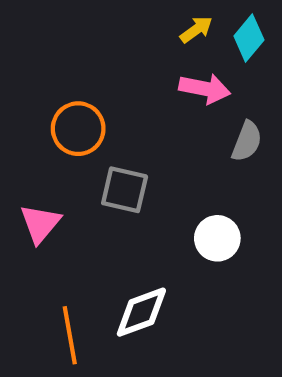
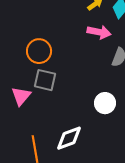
gray square: (125, 190) -> (45, 80), moved

